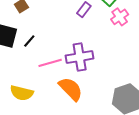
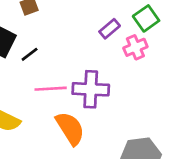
pink cross: (120, 17) -> (135, 47), moved

